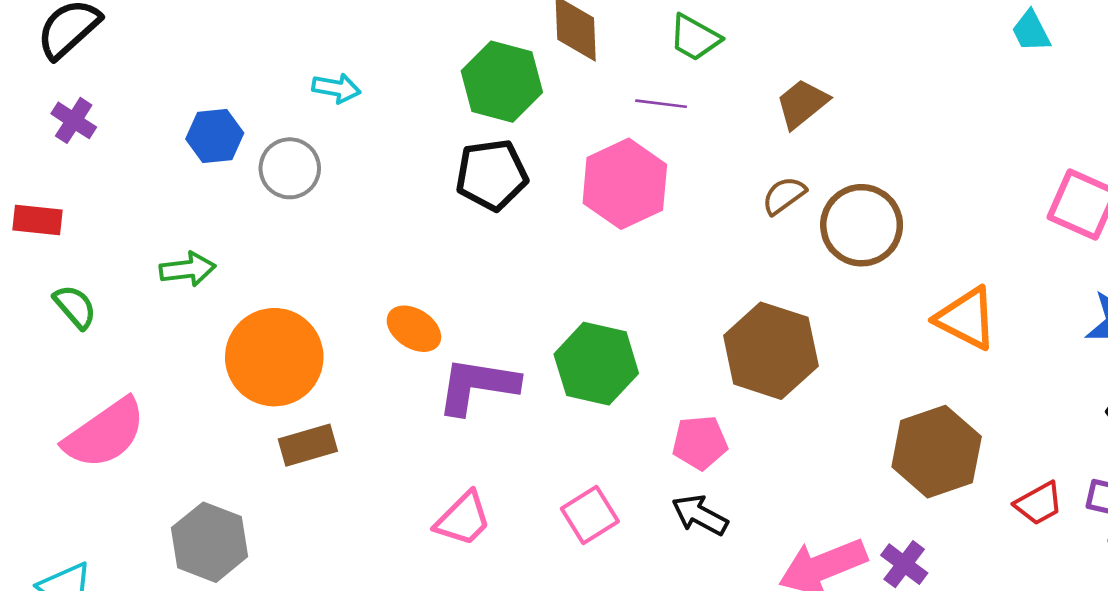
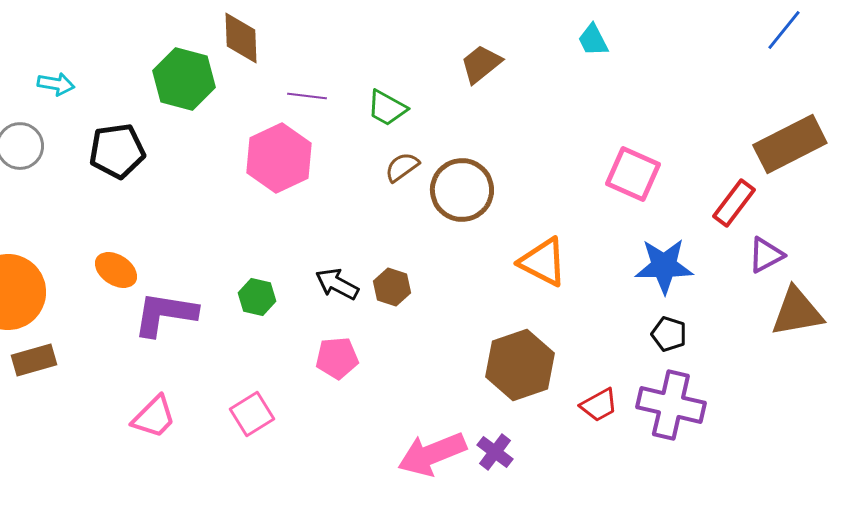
green trapezoid: (695, 38) -> (387, 108), moved
brown trapezoid: (802, 104) -> (481, 64), moved
black pentagon: (492, 175) -> (117, 151), moved
brown hexagon: (771, 351) -> (392, 287), size x0.5
green hexagon: (596, 364) -> (257, 297), size x0.6
black arrow: (700, 515) -> (337, 284), moved

